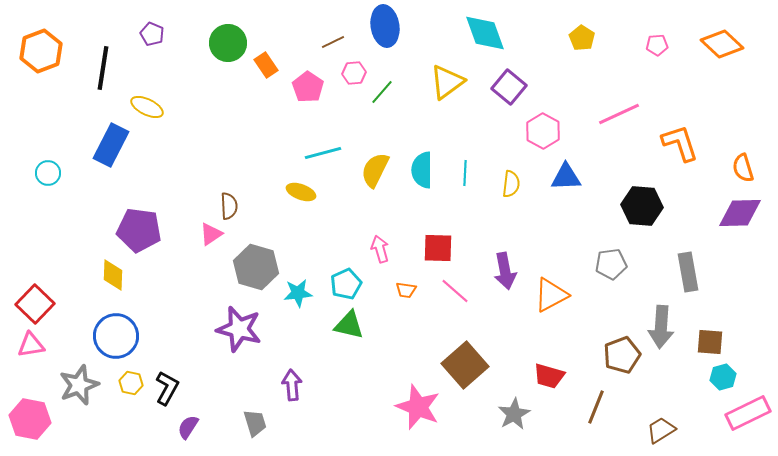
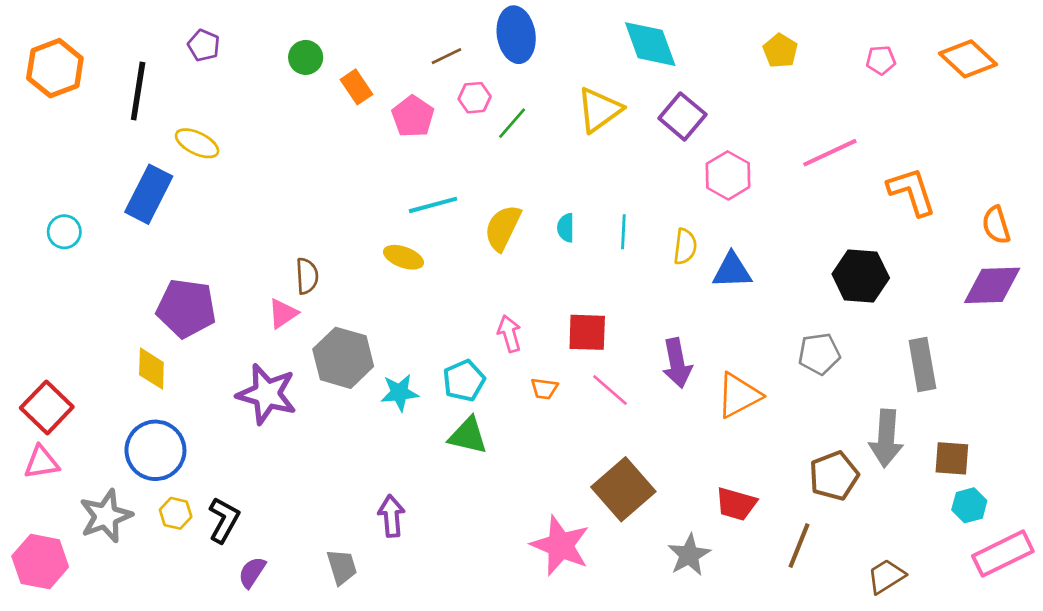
green circle: (228, 43) -> (306, 57), size x0.7
cyan semicircle: (422, 170) -> (566, 228), size x0.6
blue triangle: (566, 177) -> (732, 271), moved
purple star: (239, 329) -> (267, 394), moved

